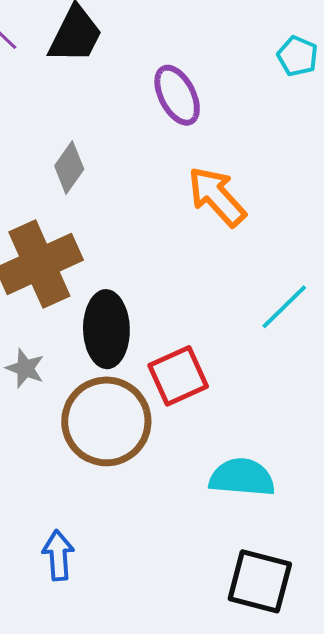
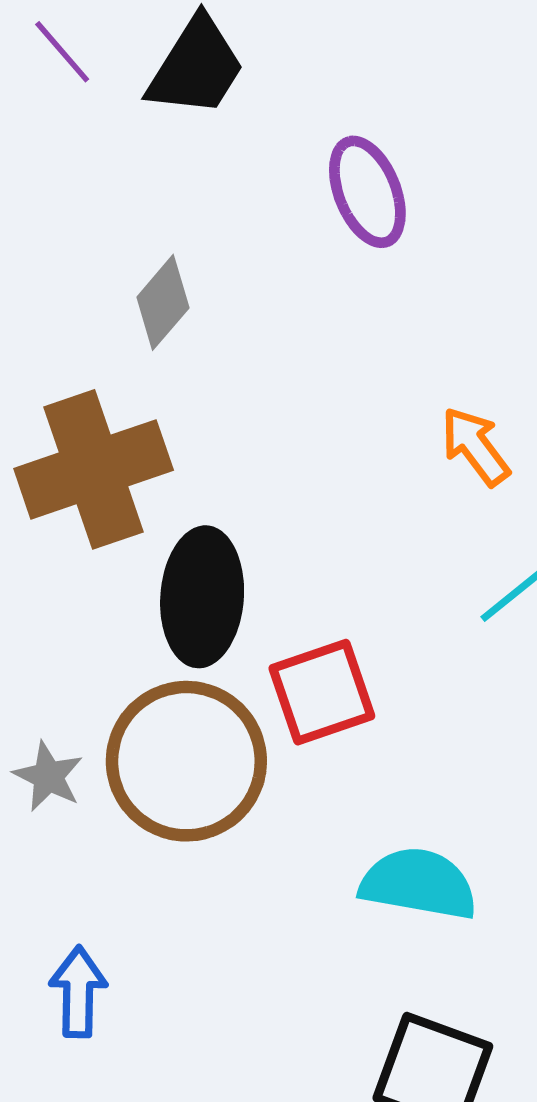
orange arrow: (217, 197) -> (475, 446), moved, size x0.7
gray star: (25, 368) -> (48, 776), moved

